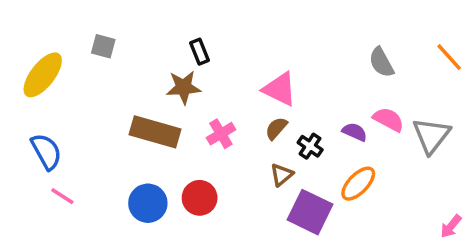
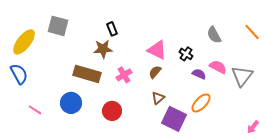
gray square: (103, 46) -> (58, 26), size x1.5
black cross: (310, 146) -> (186, 54), moved
blue semicircle: (46, 152) -> (19, 74), moved
blue circle: (148, 203) -> (71, 103), moved

